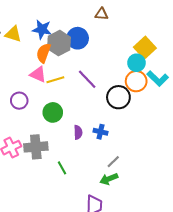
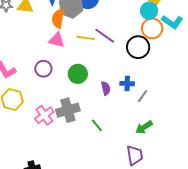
yellow line: (55, 80) -> (86, 38), moved, turned 36
gray line: (113, 162) -> (143, 96), moved

